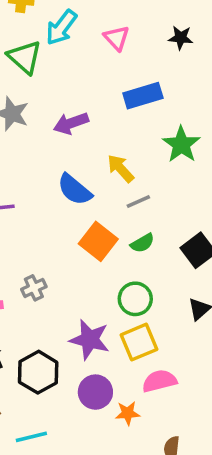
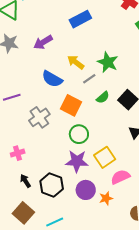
green star: (181, 144) -> (108, 62), moved
green semicircle: (142, 243) -> (103, 97), moved
gray cross: (34, 288) -> (39, 117), moved, size x1.5
green circle: (135, 299) -> (79, 134), moved

